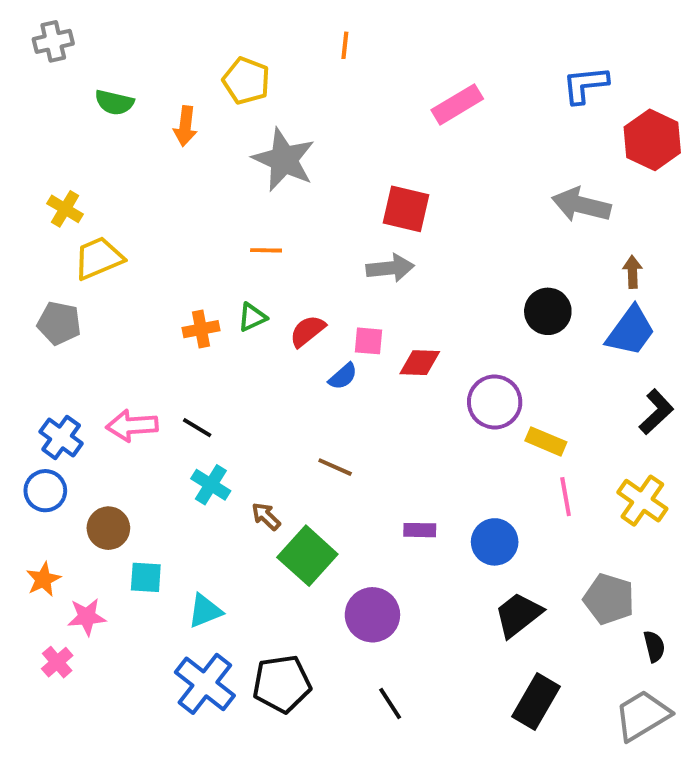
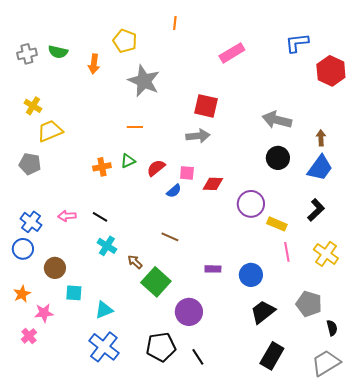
gray cross: (53, 41) -> (27, 54), moved
gray arrow: (581, 205) -> (277, 120), moved
black L-shape: (656, 412) -> (316, 210), moved
pink arrow: (132, 426) -> (67, 216), size x0.7
black pentagon: (282, 684) -> (161, 347), moved

